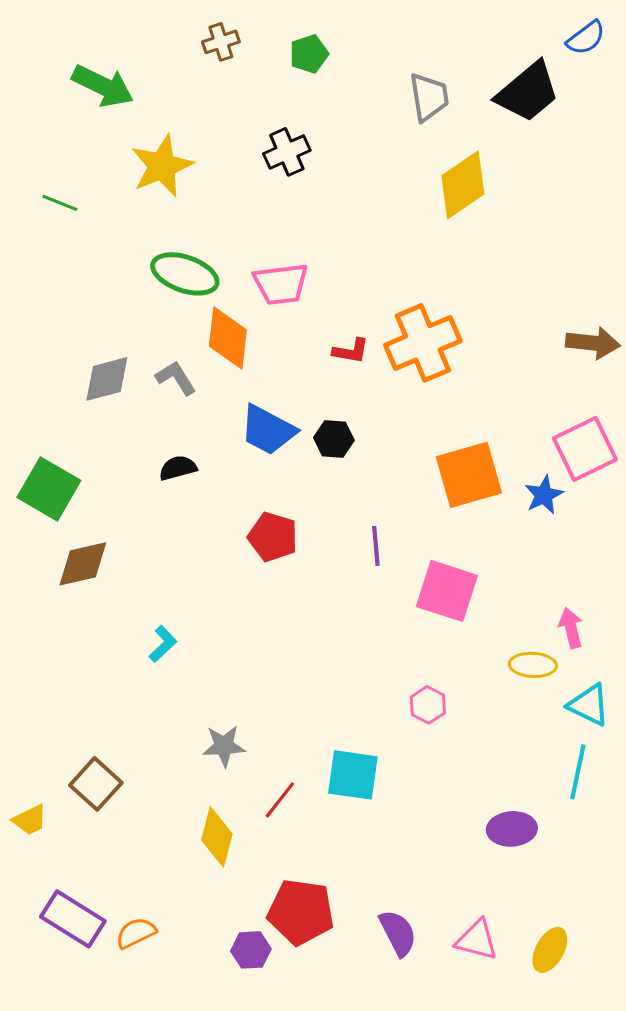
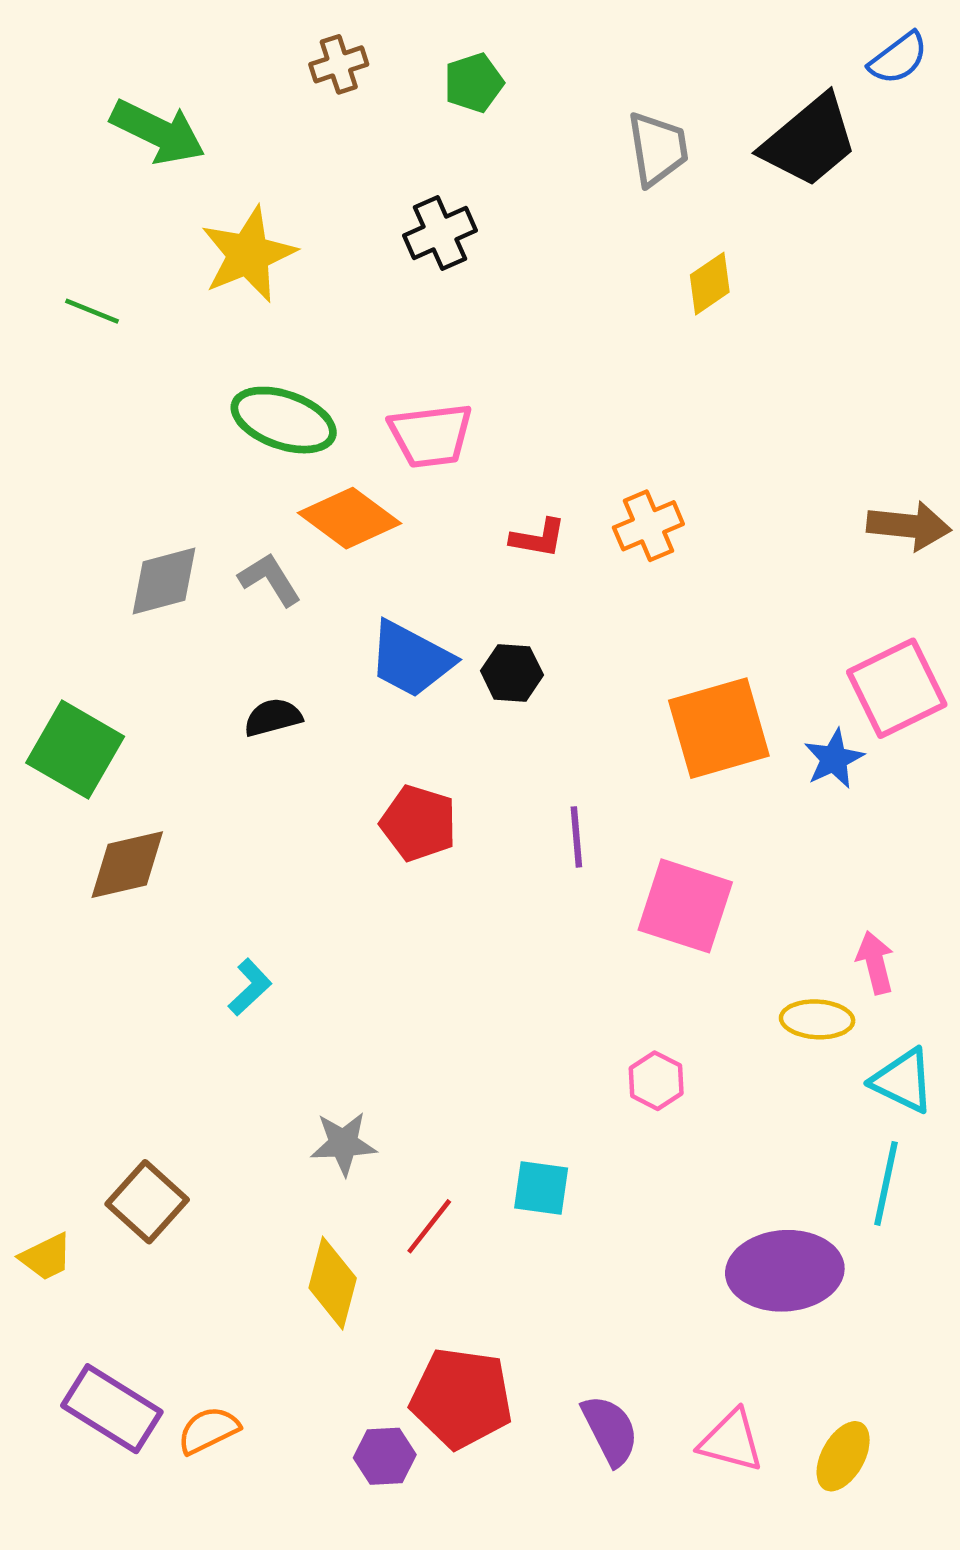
yellow diamond: (463, 185) -> (710, 284), size x0.6
orange diamond: (228, 338) -> (350, 518), turned -60
orange cross: (423, 343) -> (648, 526), size x0.6
cyan square: (353, 775) -> (541, 1188), size x0.7
purple ellipse: (512, 829) -> (785, 1271), size x1.5

